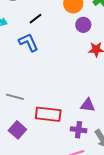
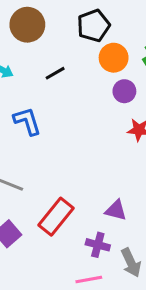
blue L-shape: (28, 42) -> (27, 121), moved
red rectangle: (48, 114) -> (56, 217), turned -65

